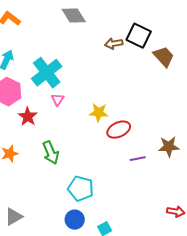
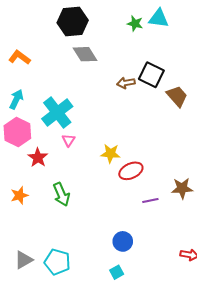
cyan pentagon: (81, 189) -> (57, 262), moved
blue circle: (75, 220) -> (123, 241), moved

